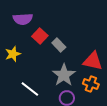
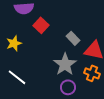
gray rectangle: (59, 45) -> (73, 38), moved
white line: (30, 89) -> (17, 77), moved

